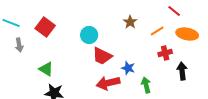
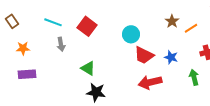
orange line: (157, 31) -> (191, 28), moved
blue star: (128, 68) -> (171, 57), moved
green arrow: (146, 85) -> (194, 77), moved

